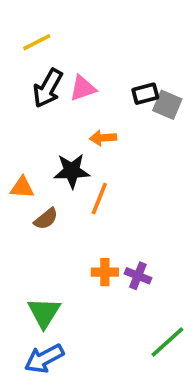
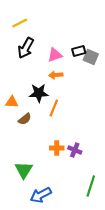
pink triangle: (83, 88) -> (55, 55), moved
green line: (167, 342) -> (91, 186), turned -30
blue arrow: (44, 359) -> (41, 195), moved

